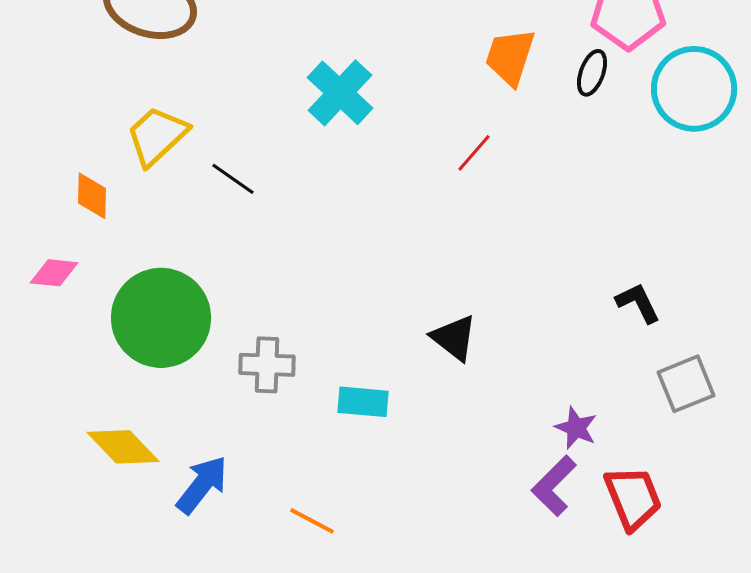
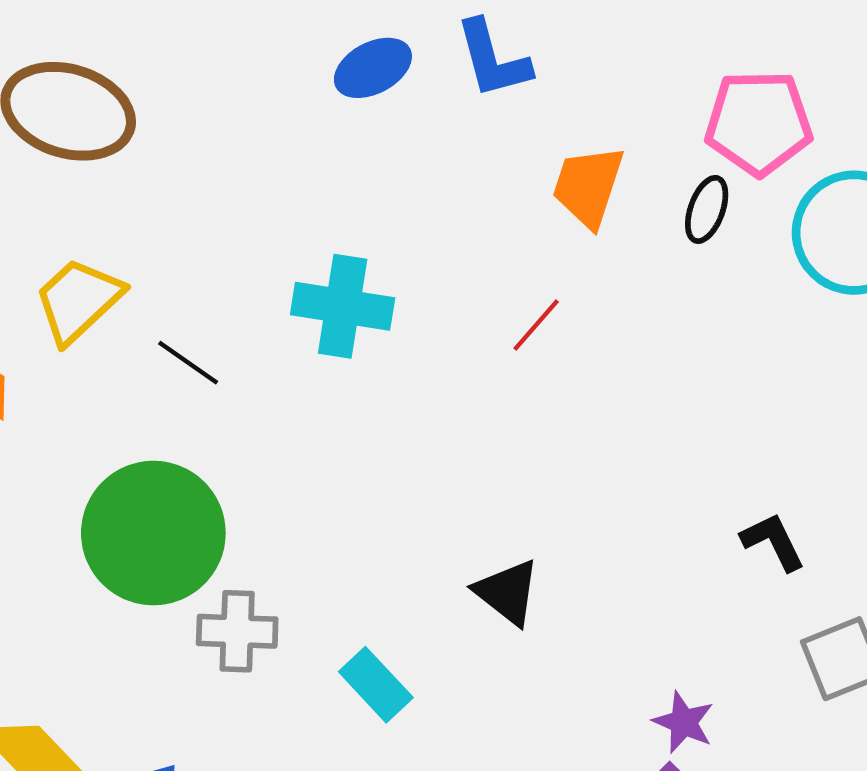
cyan cross: (340, 93) -> (343, 306), moved, turned -34
green circle: (161, 318) -> (153, 533), moved
cyan rectangle: (363, 402) -> (376, 685), turned 42

